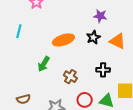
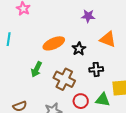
black star: (93, 37) -> (79, 49), moved
brown cross: (70, 77) -> (64, 79), size x1.5

